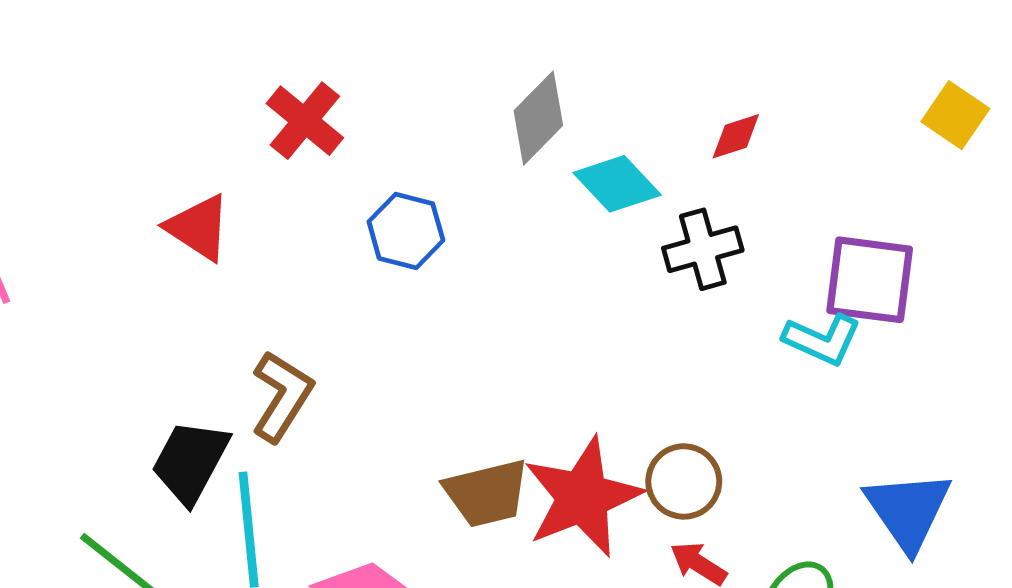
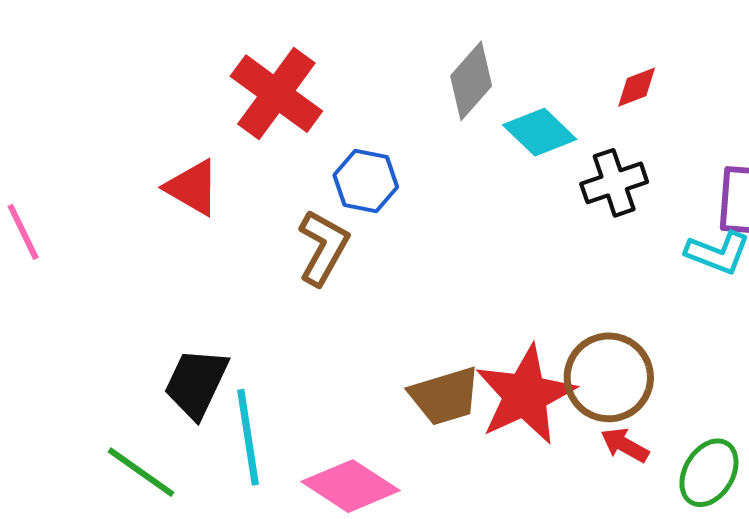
red cross: (305, 121) -> (276, 94), size x1.4
brown L-shape: (282, 396) -> (323, 248), moved
brown circle: (684, 481) -> (609, 377), size x1.4

